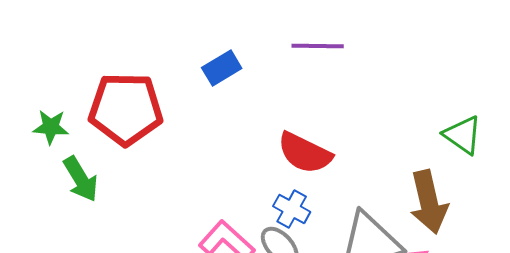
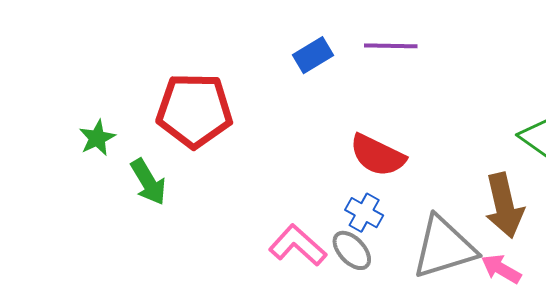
blue rectangle: (222, 68) -> (313, 55), moved
green star: (51, 127) -> (97, 138), moved, turned -30

